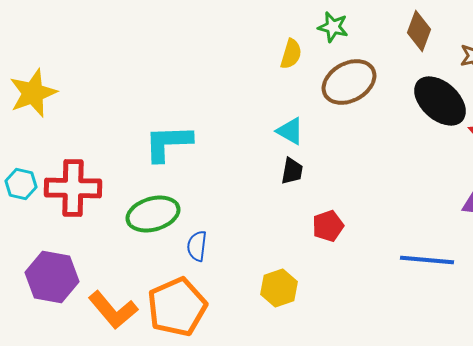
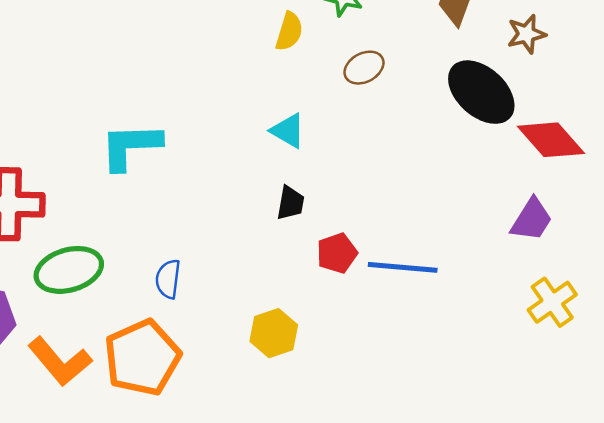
brown ellipse: (349, 82) -> (364, 68), size x0.6
black trapezoid: (292, 171) -> (291, 203), moved
green ellipse: (153, 214) -> (69, 270), moved
blue line: (427, 260) -> (403, 267), moved

